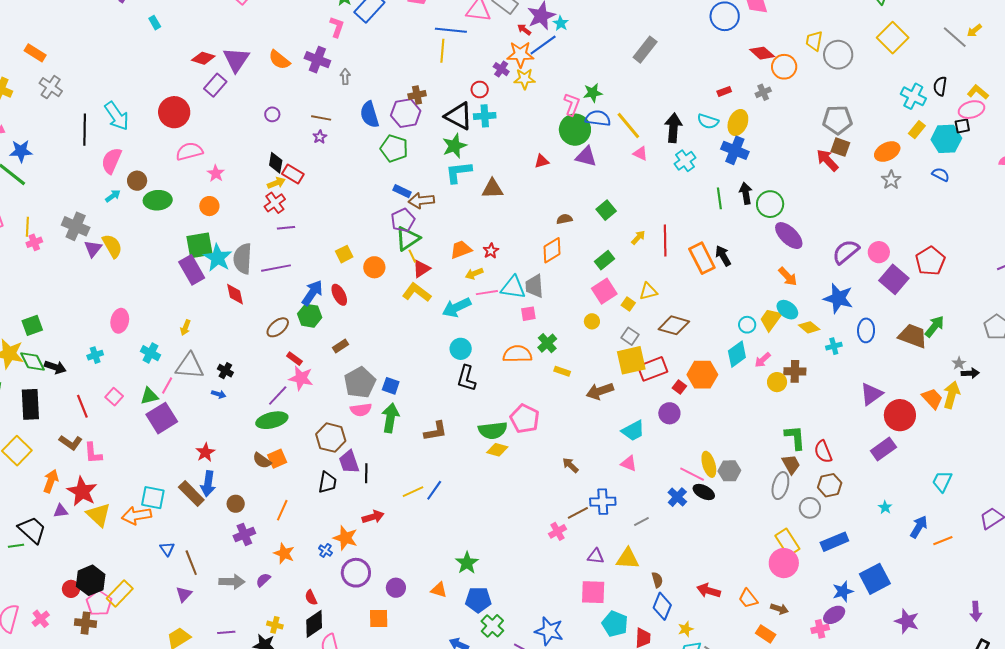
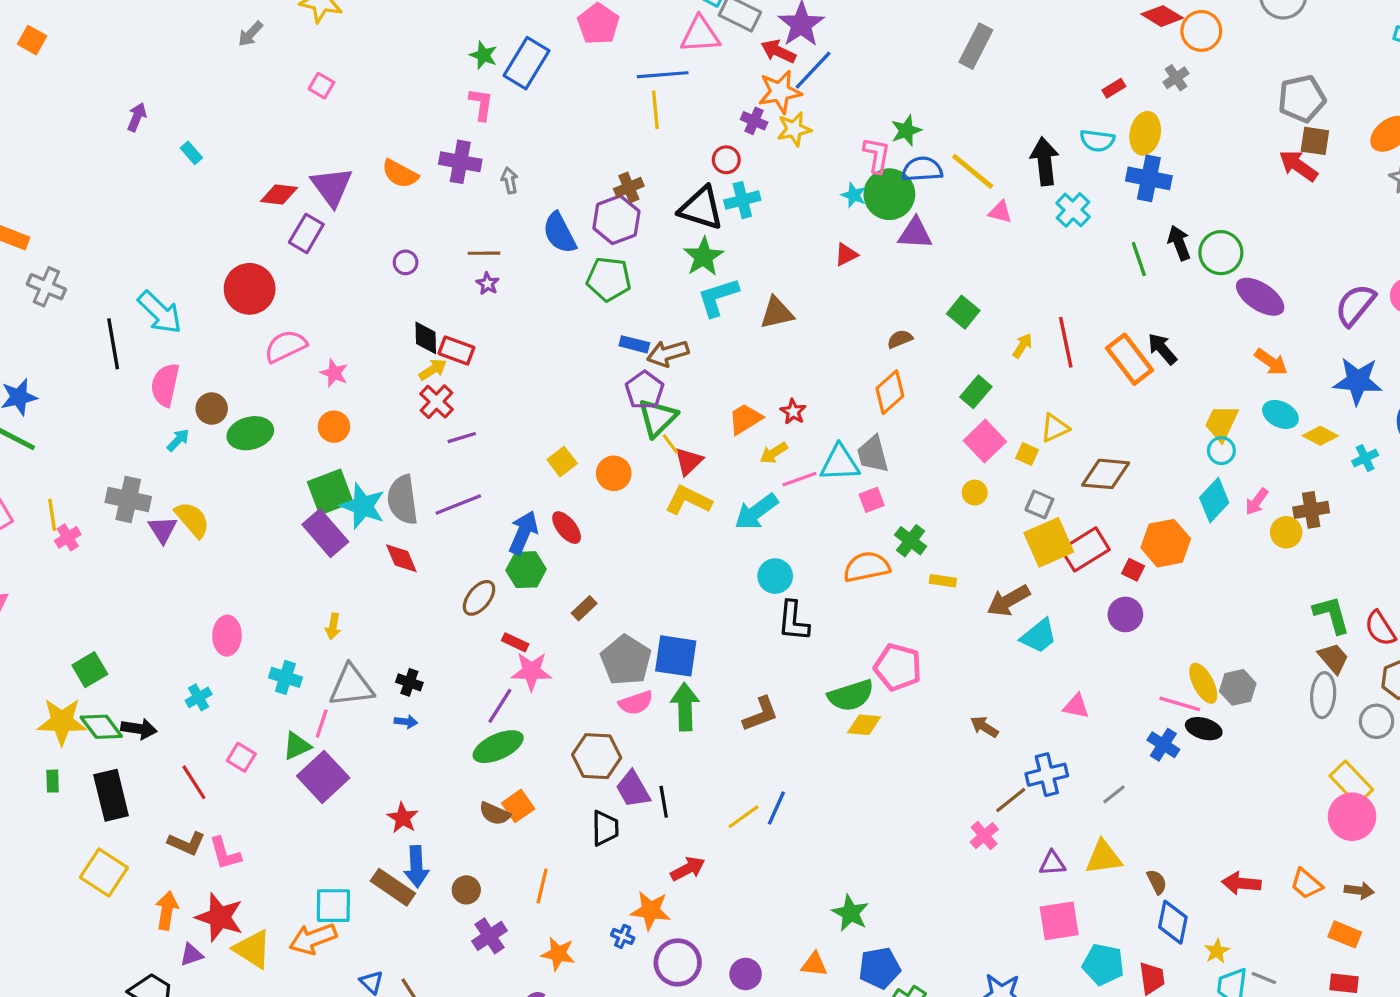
cyan star: (561, 23) -> (854, 195), moved
red arrow: (524, 30) -> (778, 51), size x1.5
yellow trapezoid: (771, 319) -> (1221, 423), moved
blue square: (391, 386) -> (676, 656), size x1.6
cyan trapezoid: (633, 431) -> (1039, 636), moved

